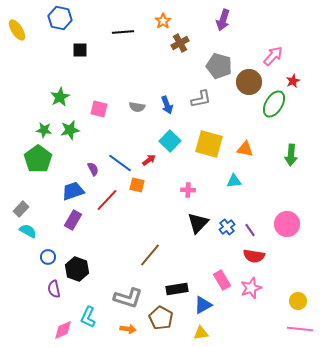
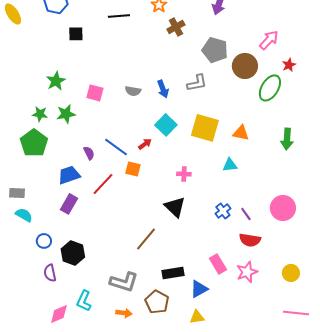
gray rectangle: (21, 209) -> (17, 193), turned 49
black triangle: (198, 223) -> (175, 207), moved, turned -30
yellow circle: (298, 301) -> (291, 273), moved

